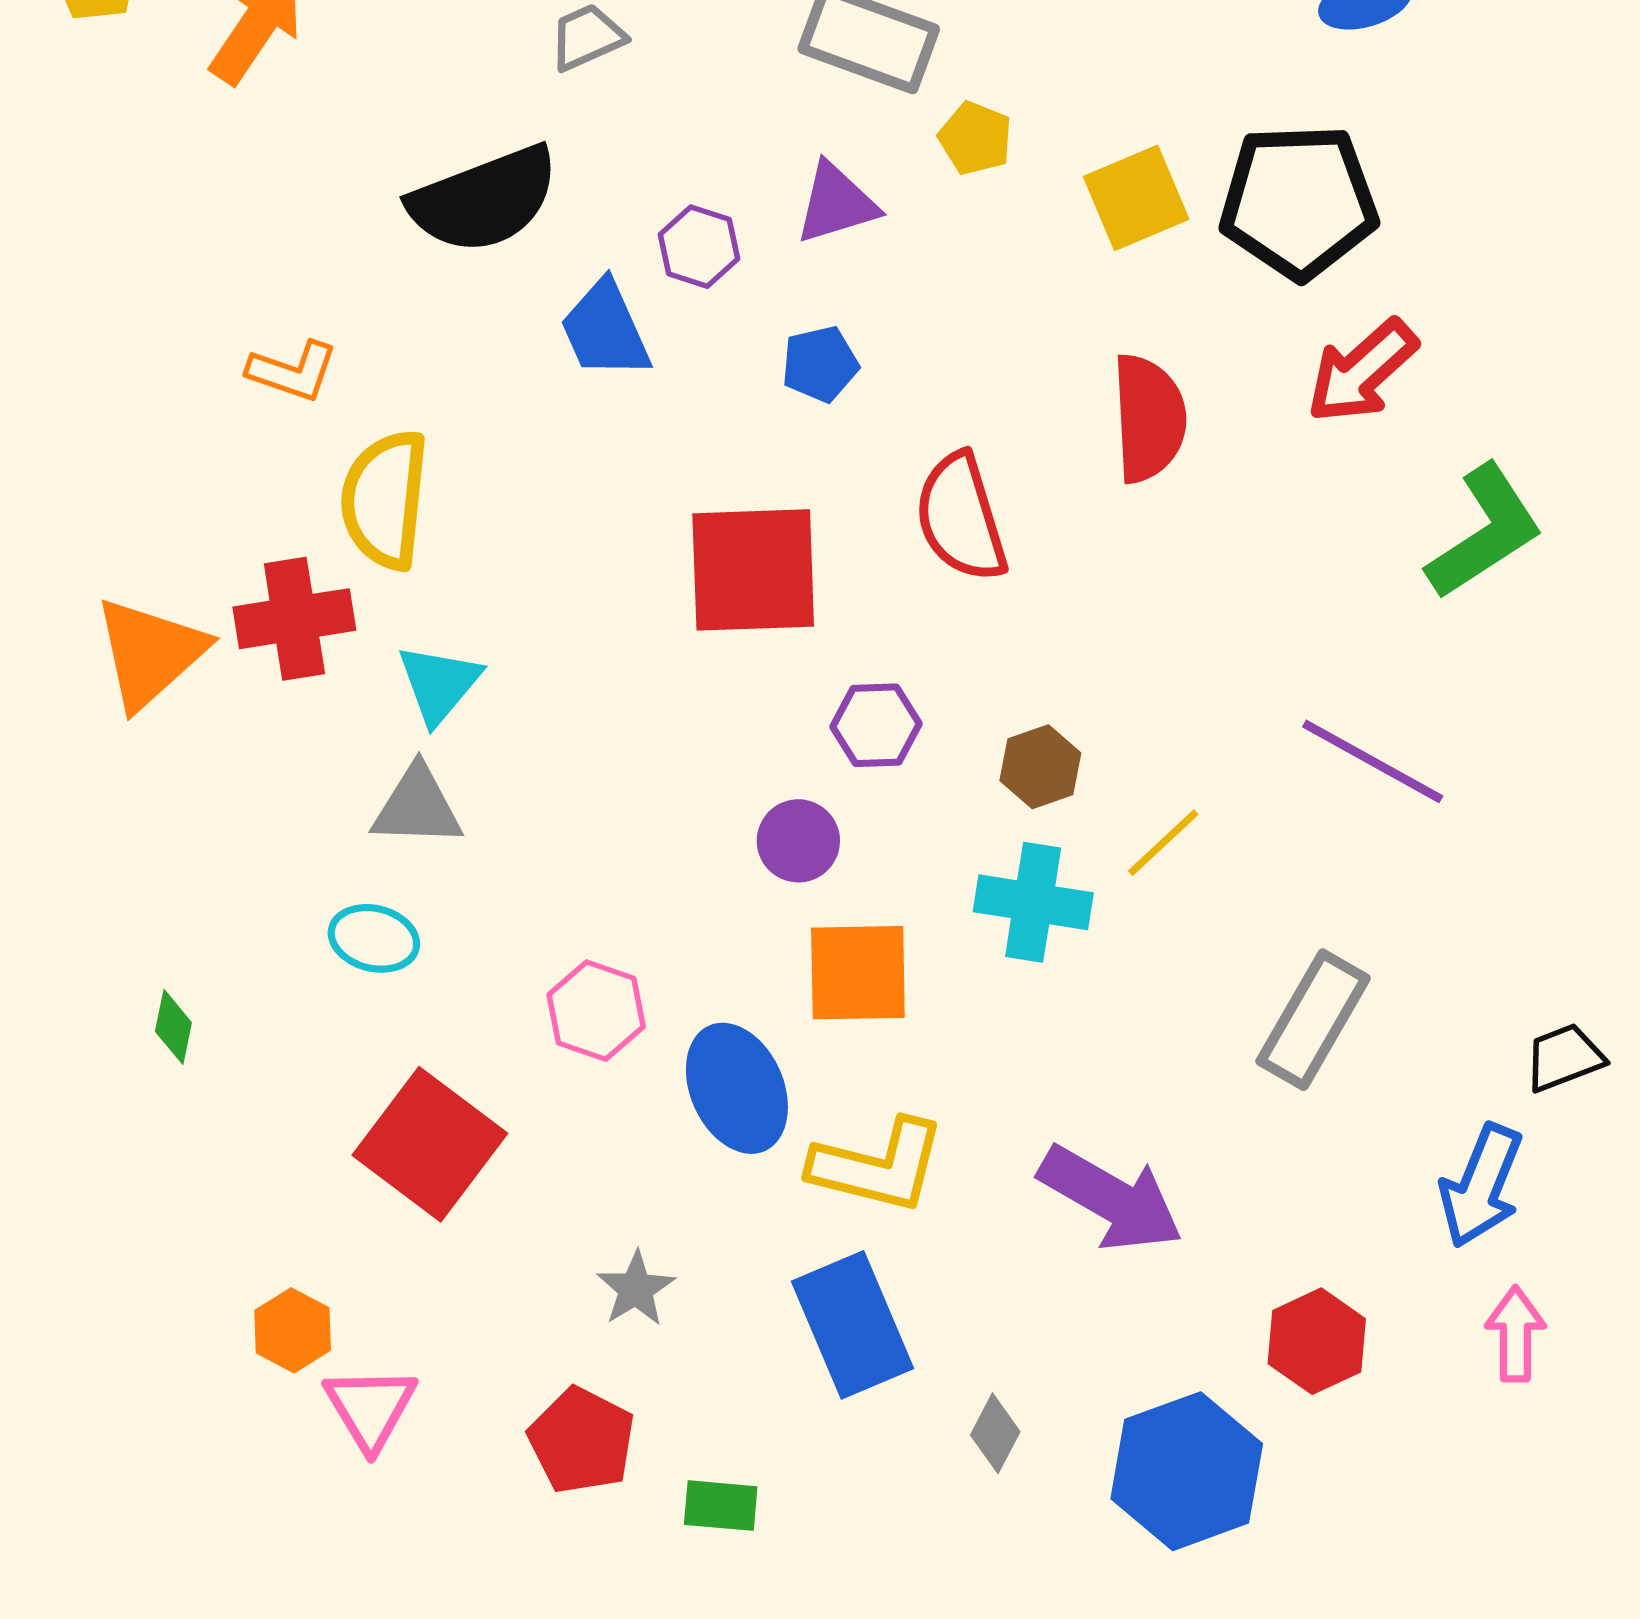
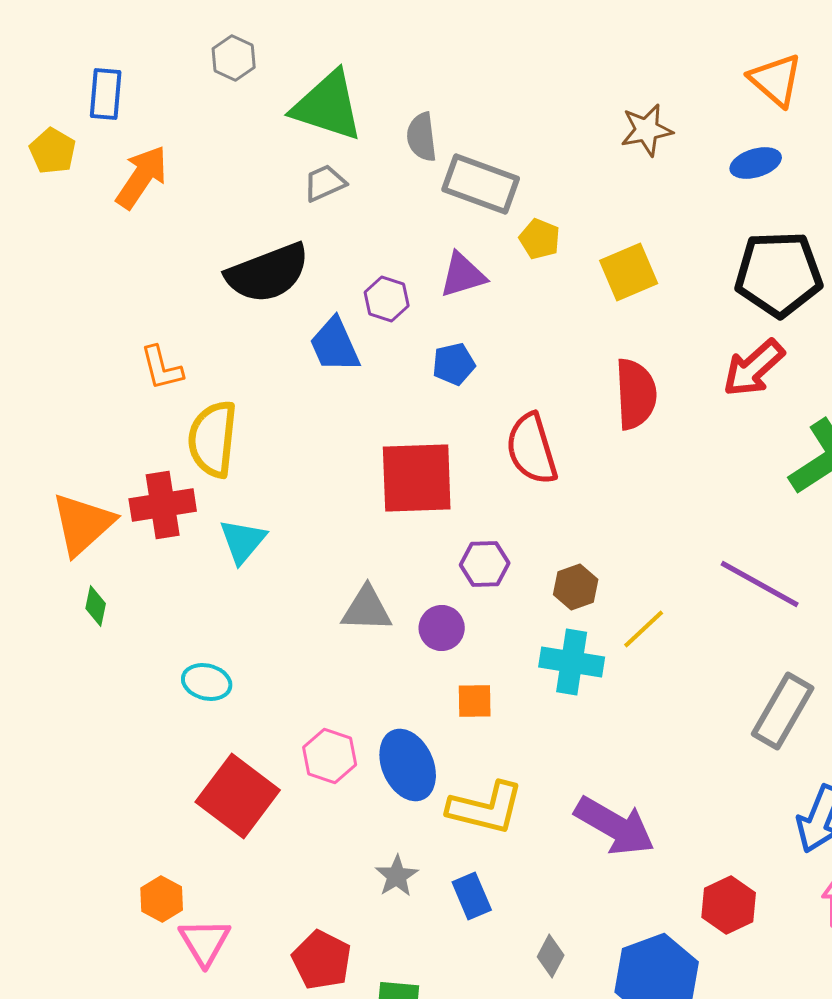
black pentagon: (1299, 201) -> (779, 274), moved
orange L-shape: (293, 371) -> (162, 368), turned 57
gray triangle: (417, 807) -> (367, 609), moved
orange square: (858, 973) -> (475, 701), size x0.6
pink hexagon: (596, 1011) -> (330, 756), moved
gray rectangle: (1313, 1020) -> (783, 711), moved
green diamond: (173, 1027) -> (96, 606), moved
gray star: (636, 1289) -> (397, 876), moved
blue rectangle: (853, 1325) -> (472, 896), size x0.6

